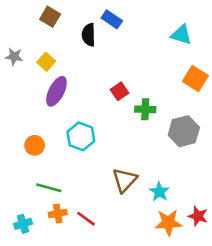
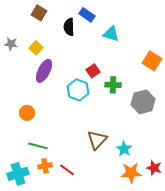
cyan triangle: (181, 35) -> (111, 34), moved
cyan hexagon: (81, 136) -> (78, 90), moved
cyan cross: (23, 224) -> (18, 174), size x1.5

